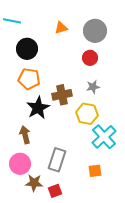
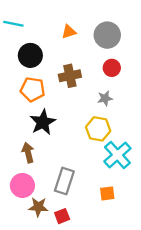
red circle: (90, 58) -> (112, 68), moved
brown cross: (62, 95) -> (70, 76), moved

